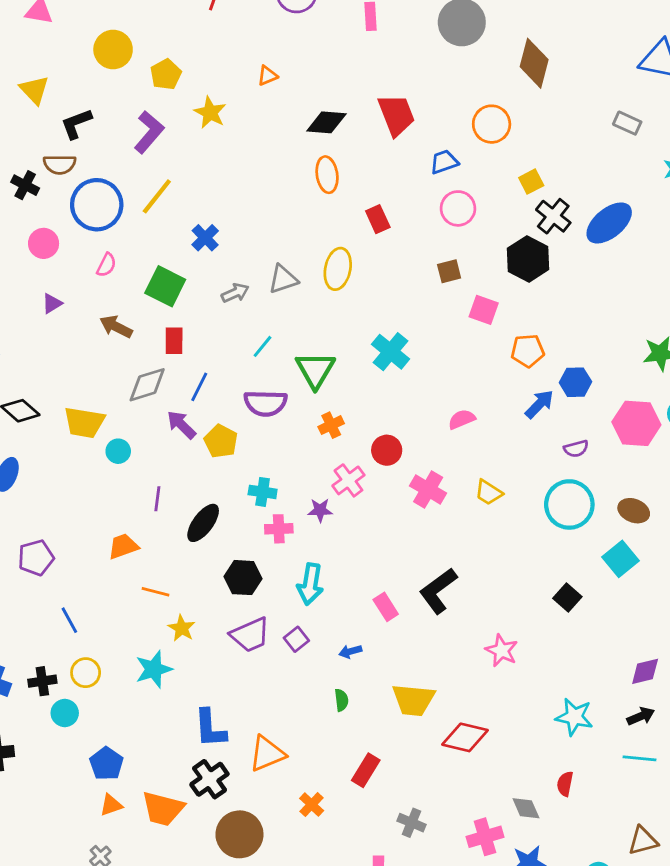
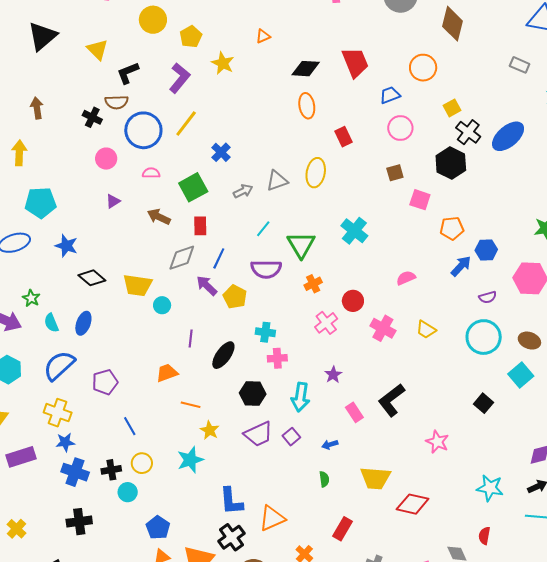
pink semicircle: (106, 265) -> (151, 173), turned -114
green square: (165, 286) -> (193, 187), turned 36
purple star: (320, 510) -> (333, 375), moved, turned -30

